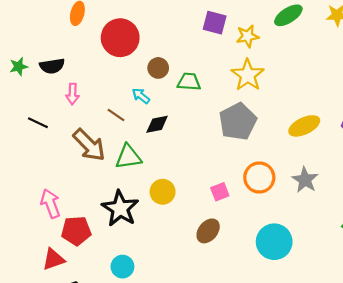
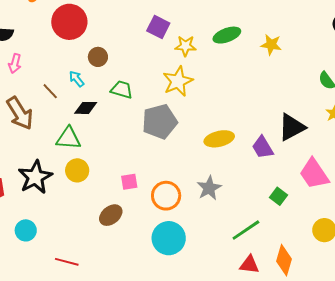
green trapezoid: (189, 82) -> (122, 90), moved
green triangle: (128, 157) -> (68, 138), moved
orange circle: (259, 178) -> (166, 196), moved

